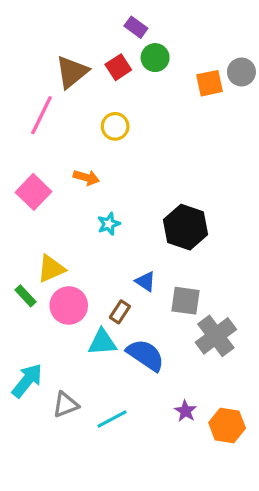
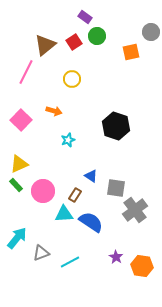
gray circle: (241, 72) -> (151, 32), moved
black hexagon: (185, 227) -> (116, 126), moved
yellow triangle: (51, 269) -> (19, 164), moved

